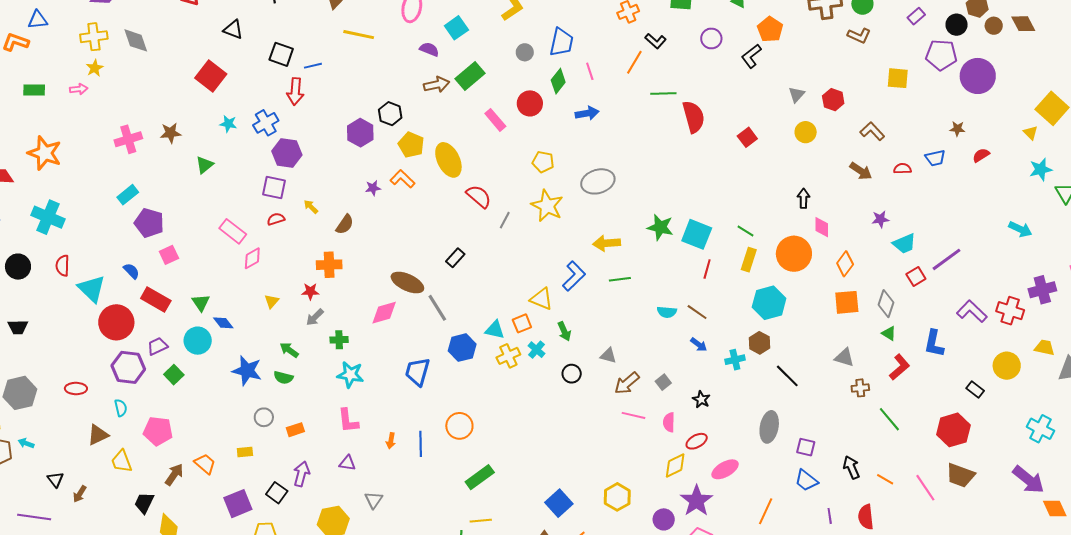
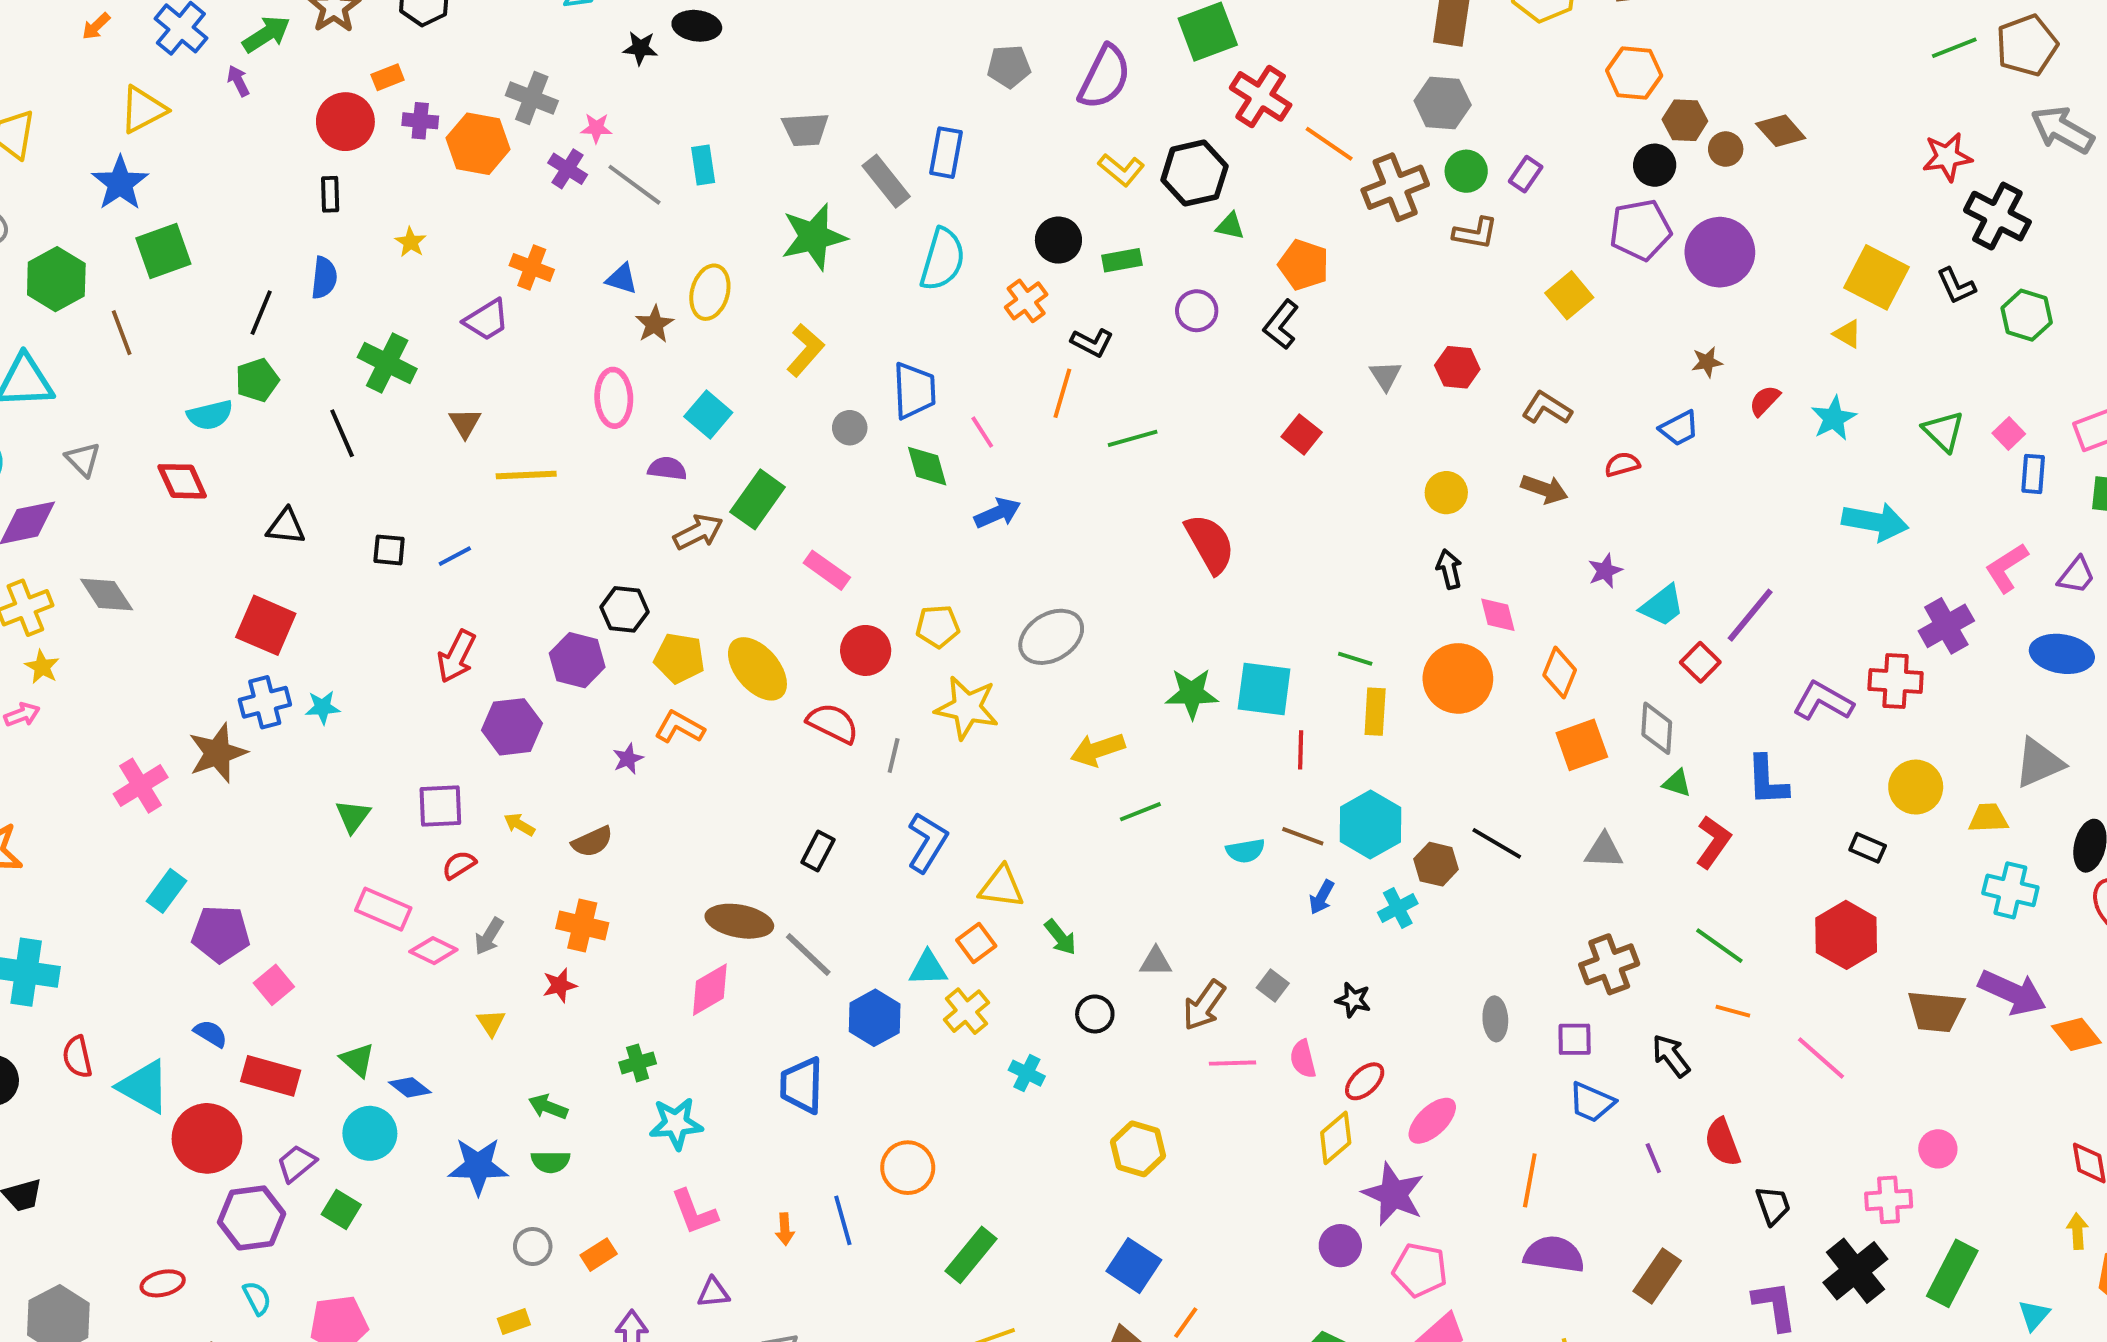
purple rectangle: (916, 16) -> (1526, 174), moved
black square: (281, 54) -> (389, 550), size x0.7
yellow square: (898, 78) -> (1569, 295), turned -30
green diamond: (558, 81) -> (927, 466), turned -40
red arrow: (295, 92) -> (457, 656), moved, turned 36
red circle: (530, 103) -> (866, 650), moved
red semicircle: (694, 117) -> (1210, 544), moved
blue cross: (266, 123) -> (265, 702), moved, turned 30
yellow circle: (806, 132) -> (1446, 493), moved
brown star: (171, 133) -> (218, 753), size x1.4
red square: (747, 137) -> (1302, 435), moved
purple hexagon: (287, 153) -> (512, 727), moved
green triangle: (205, 165) -> (353, 816), moved
cyan star: (1041, 169) -> (1834, 418), moved
brown semicircle: (345, 224) -> (592, 842), turned 45
cyan arrow: (1020, 229) -> (1875, 522), size x1.4
pink diamond: (252, 258) -> (433, 951), turned 70
orange cross: (329, 265) -> (582, 926), turned 30
blue L-shape: (574, 276) -> (927, 842), moved
cyan hexagon: (769, 303) -> (1370, 825), moved
gray arrow: (315, 317) -> (489, 936), moved
blue arrow: (699, 345) -> (1322, 897), turned 96
yellow trapezoid: (1044, 348) -> (1988, 818), moved
cyan cross: (537, 350) -> (1027, 1073), moved
black line: (787, 376) -> (1497, 843), moved
brown cross: (860, 388) -> (1609, 964), moved, size x1.6
gray ellipse: (769, 427) -> (1495, 1019), size x0.7
brown trapezoid: (960, 475) -> (1936, 1011), moved
orange line: (885, 479) -> (1733, 1011), moved
yellow hexagon: (617, 497) -> (1138, 1149), moved

